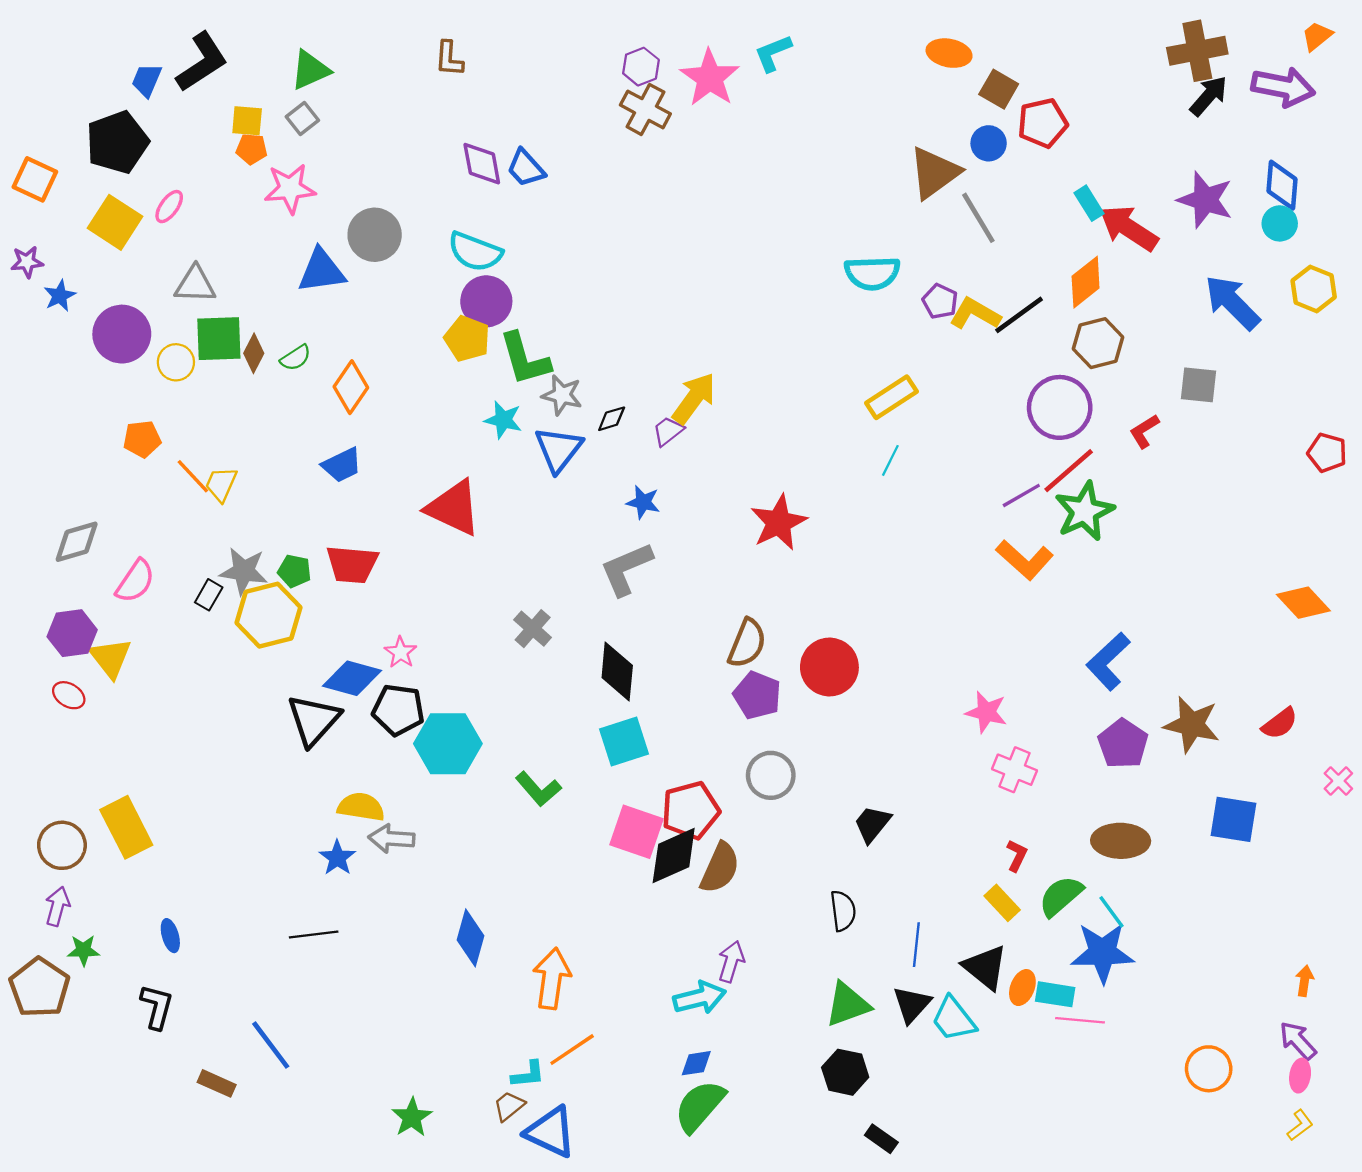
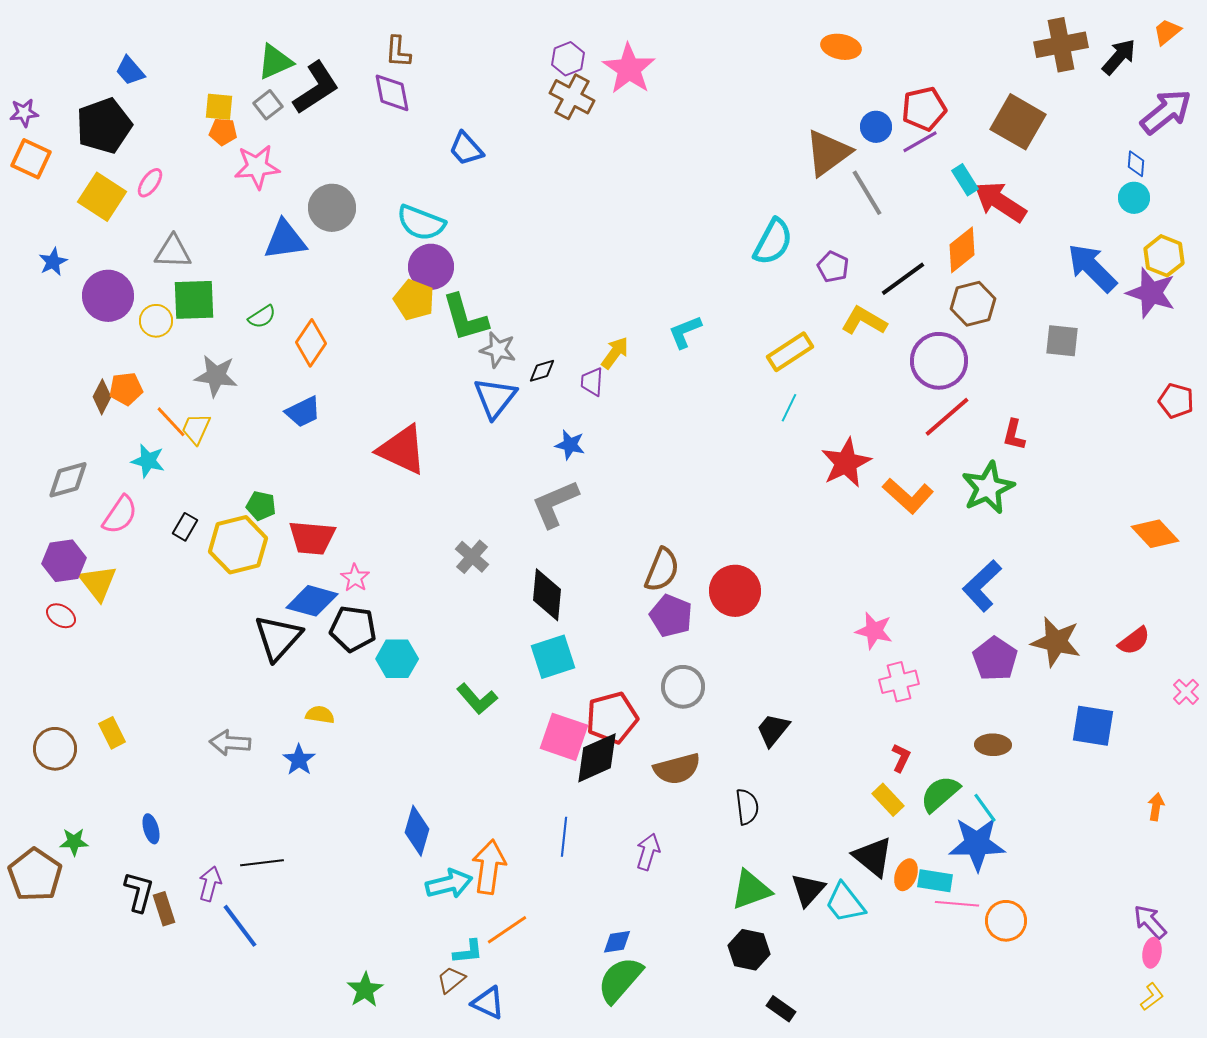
cyan L-shape: (773, 53) -> (685, 332), moved
black L-shape: (202, 62) -> (316, 88), moved
blue trapezoid: (147, 80) -> (130, 71), turned -64
purple arrow: (1283, 87) -> (1166, 112), moved, turned -50
brown square: (999, 89) -> (1018, 122), moved, size x1.6
black arrow: (1209, 96) -> (1119, 57), moved
purple diamond: (482, 164) -> (392, 93), moved
blue diamond: (1282, 185) -> (1136, 164), size x0.6
purple star: (1205, 200) -> (1151, 293), moved
purple star: (27, 262) -> (24, 113), moved
cyan semicircle: (872, 273) -> (773, 242), turned -60
yellow L-shape: (975, 314) -> (864, 321), moved
brown diamond: (254, 353) -> (102, 397), moved
yellow arrow: (694, 398) -> (615, 353), size x0.7
cyan star: (503, 420) -> (148, 461), moved
purple trapezoid: (668, 431) -> (592, 382), turned -48
red L-shape: (1144, 431) -> (1014, 435), moved, turned -44
purple line: (1021, 495) -> (920, 142), moved
green star: (1084, 511) -> (988, 488), moved
red star: (779, 523) -> (846, 463), moved
red trapezoid: (352, 564) -> (312, 538), moved
gray star: (244, 571) -> (216, 376), moved
cyan hexagon: (448, 744) -> (397, 659), size x0.7
pink cross: (1015, 770) -> (899, 682), turned -36
yellow semicircle: (361, 807) -> (320, 715), size x0.7
yellow rectangle: (126, 827) -> (112, 733), size x0.6
gray arrow: (392, 839) -> (230, 743), moved
brown ellipse: (1121, 841) -> (993, 745), size x0.7
brown semicircle: (720, 868) -> (677, 769), moved, turned 51
purple arrow: (57, 906) -> (210, 884), moved
black line: (314, 934) -> (262, 863), moved
blue line: (916, 945) -> (564, 837), moved
orange arrow: (1305, 981) -> (1156, 807), moved
cyan arrow: (700, 998) -> (449, 884), moved
orange circle: (1209, 1069) -> (1006, 921), moved
brown rectangle: (217, 1083) -> (164, 909), moved, turned 48
blue triangle: (551, 1132) -> (488, 1003), size x0.7

